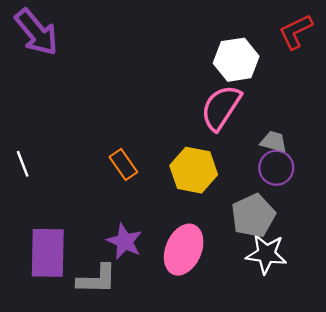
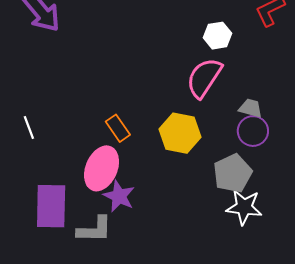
white hexagon: (236, 60) -> (217, 36), size x0.7
pink ellipse: (184, 250) -> (102, 168), moved

